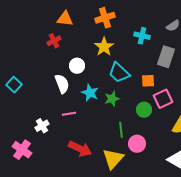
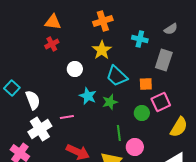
orange triangle: (65, 19) -> (53, 22), moved
white semicircle: (62, 84) -> (33, 100), moved
white cross: (42, 126) -> (40, 129), size x1.6

